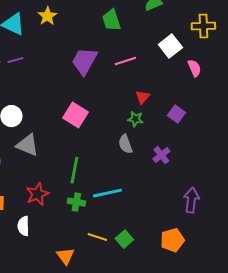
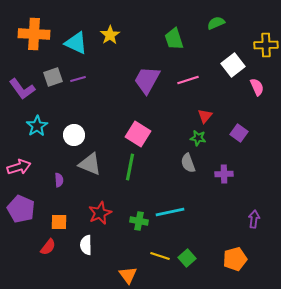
purple cross: (161, 155) -> (224, 174), turned 36
green line: (74, 170) -> (130, 167), moved
purple arrow: (191, 200) -> (254, 219), size x0.7

